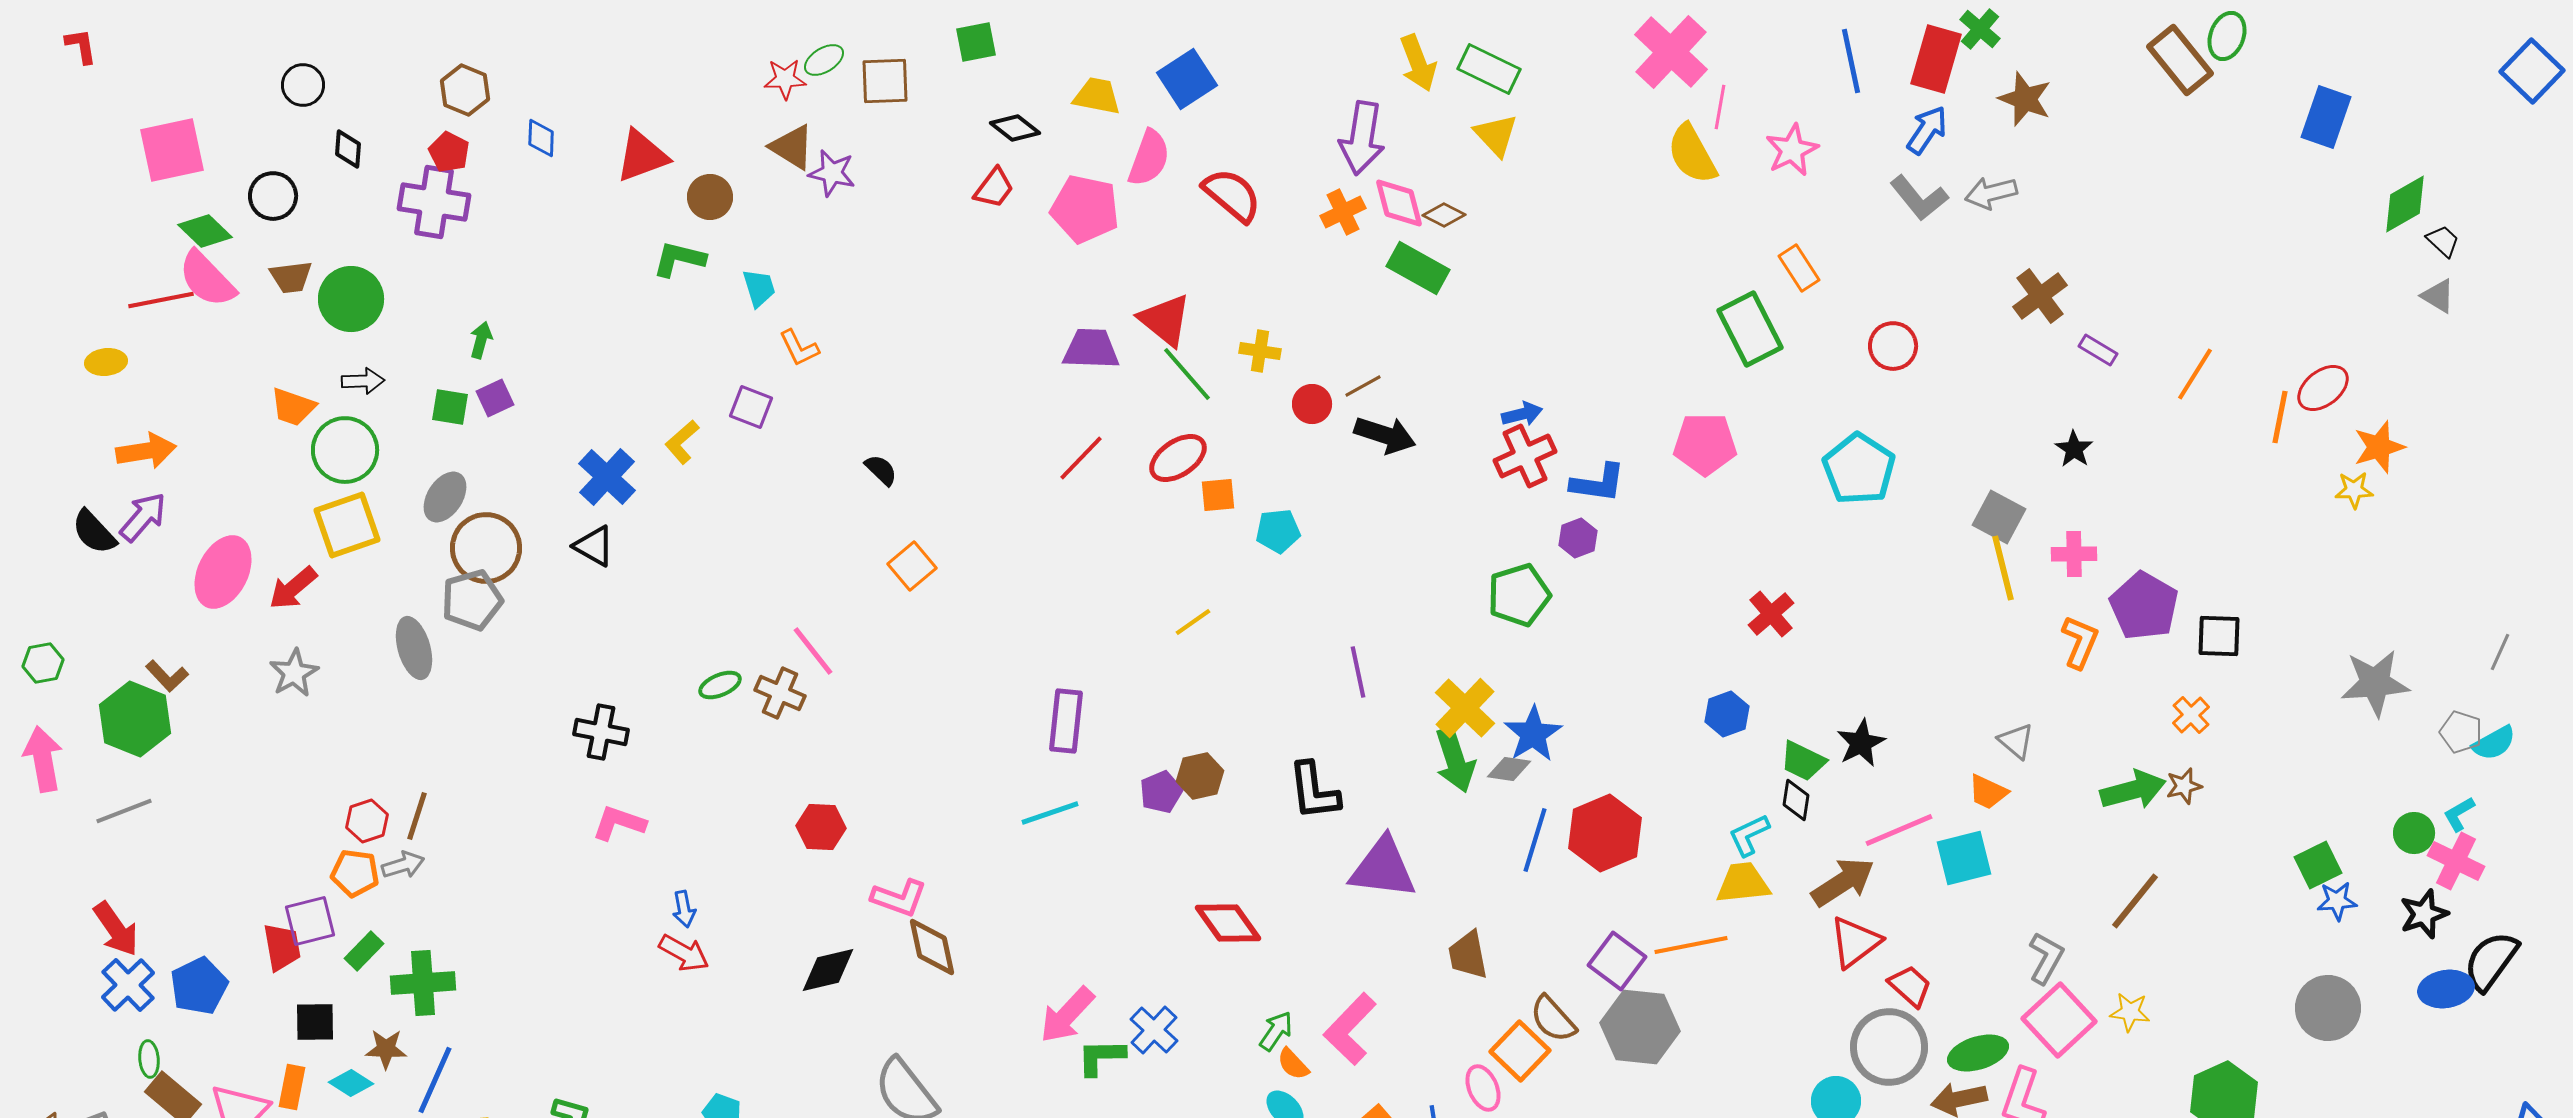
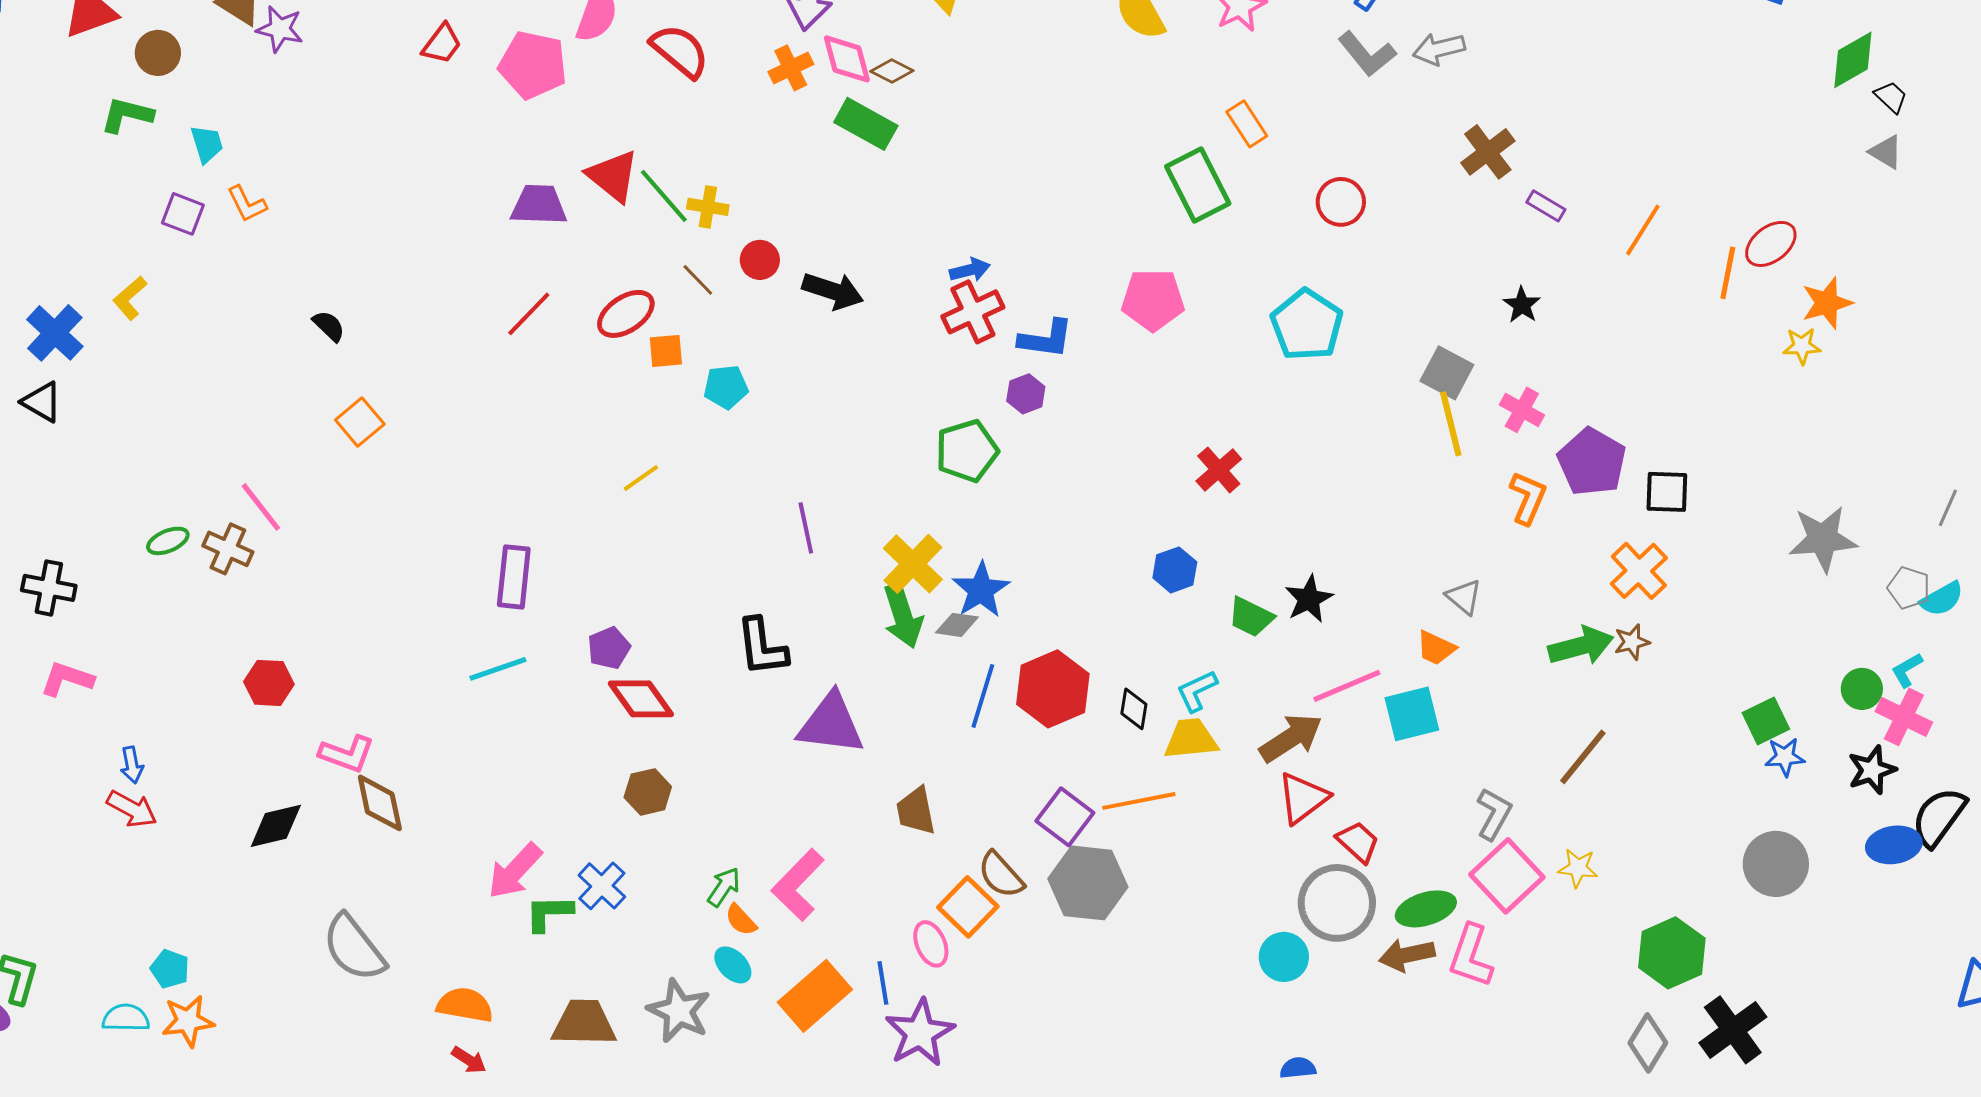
green line: (1187, 374) -> (664, 196), moved
brown line: (1363, 386) -> (698, 280), moved, turned 75
purple square: (751, 407) -> (183, 214), moved
pink cross: (2074, 554) -> (1522, 410), turned 30
orange cross: (2191, 715) -> (1639, 571), size x1.5
brown hexagon: (1200, 776) -> (648, 792), moved
black diamond: (1796, 800) -> (1134, 709), moved
red diamond: (1228, 923) -> (641, 699), moved

